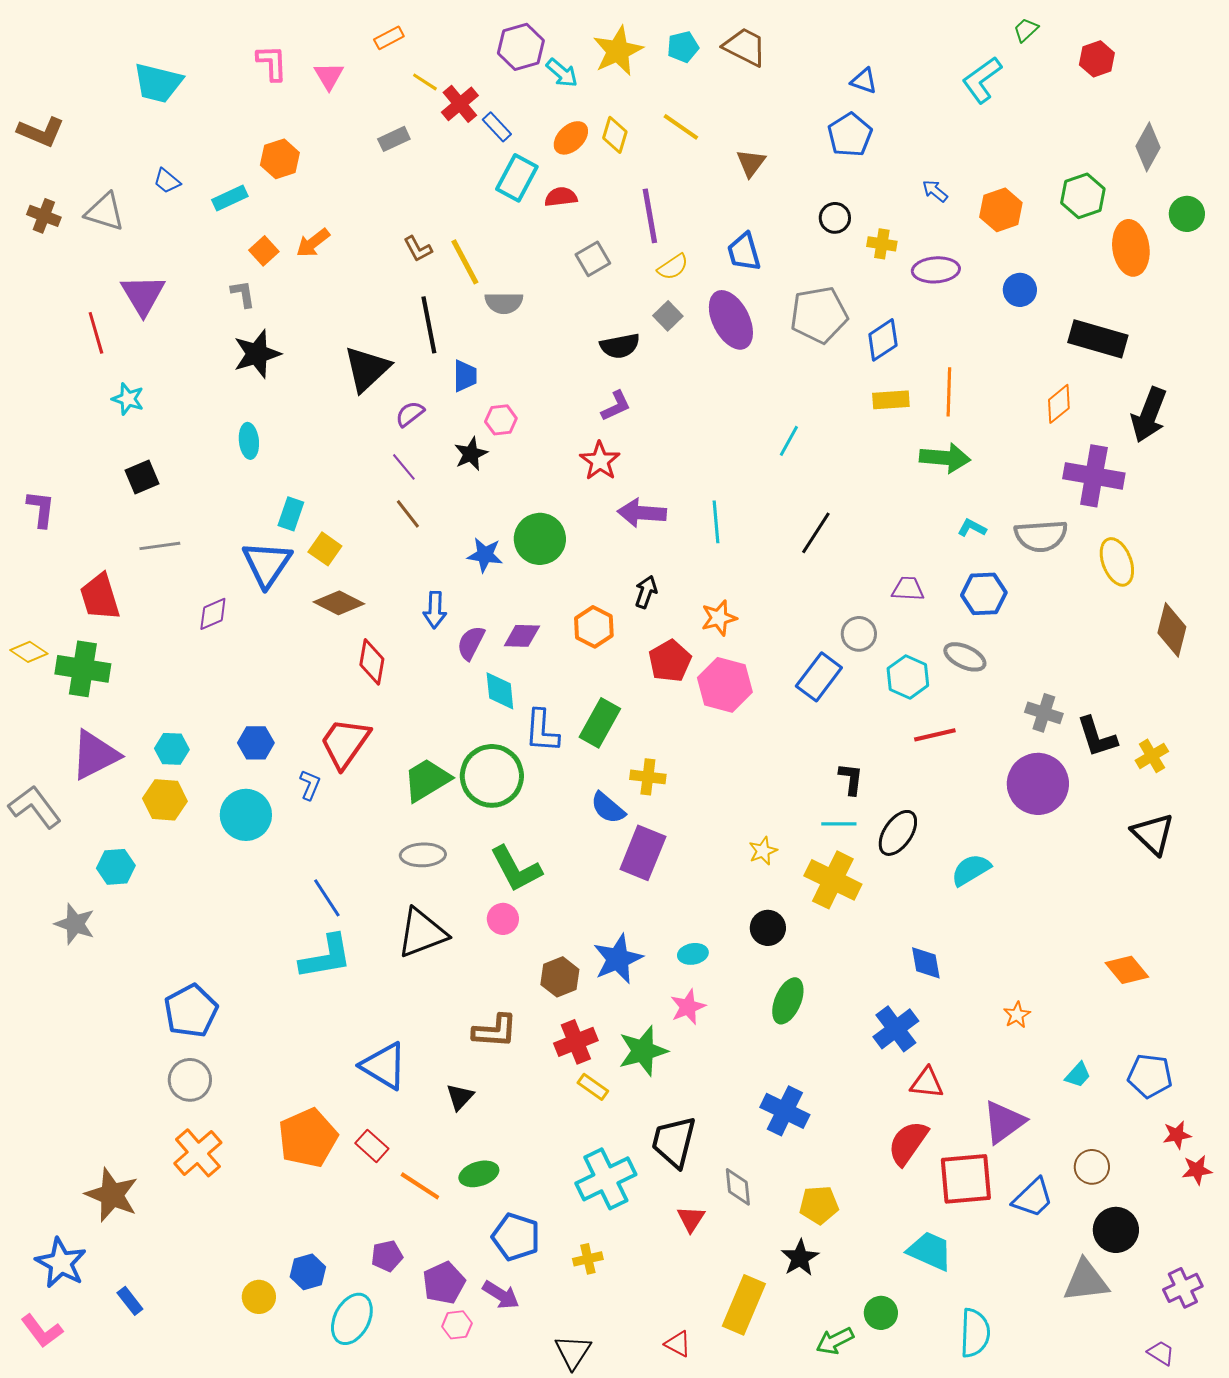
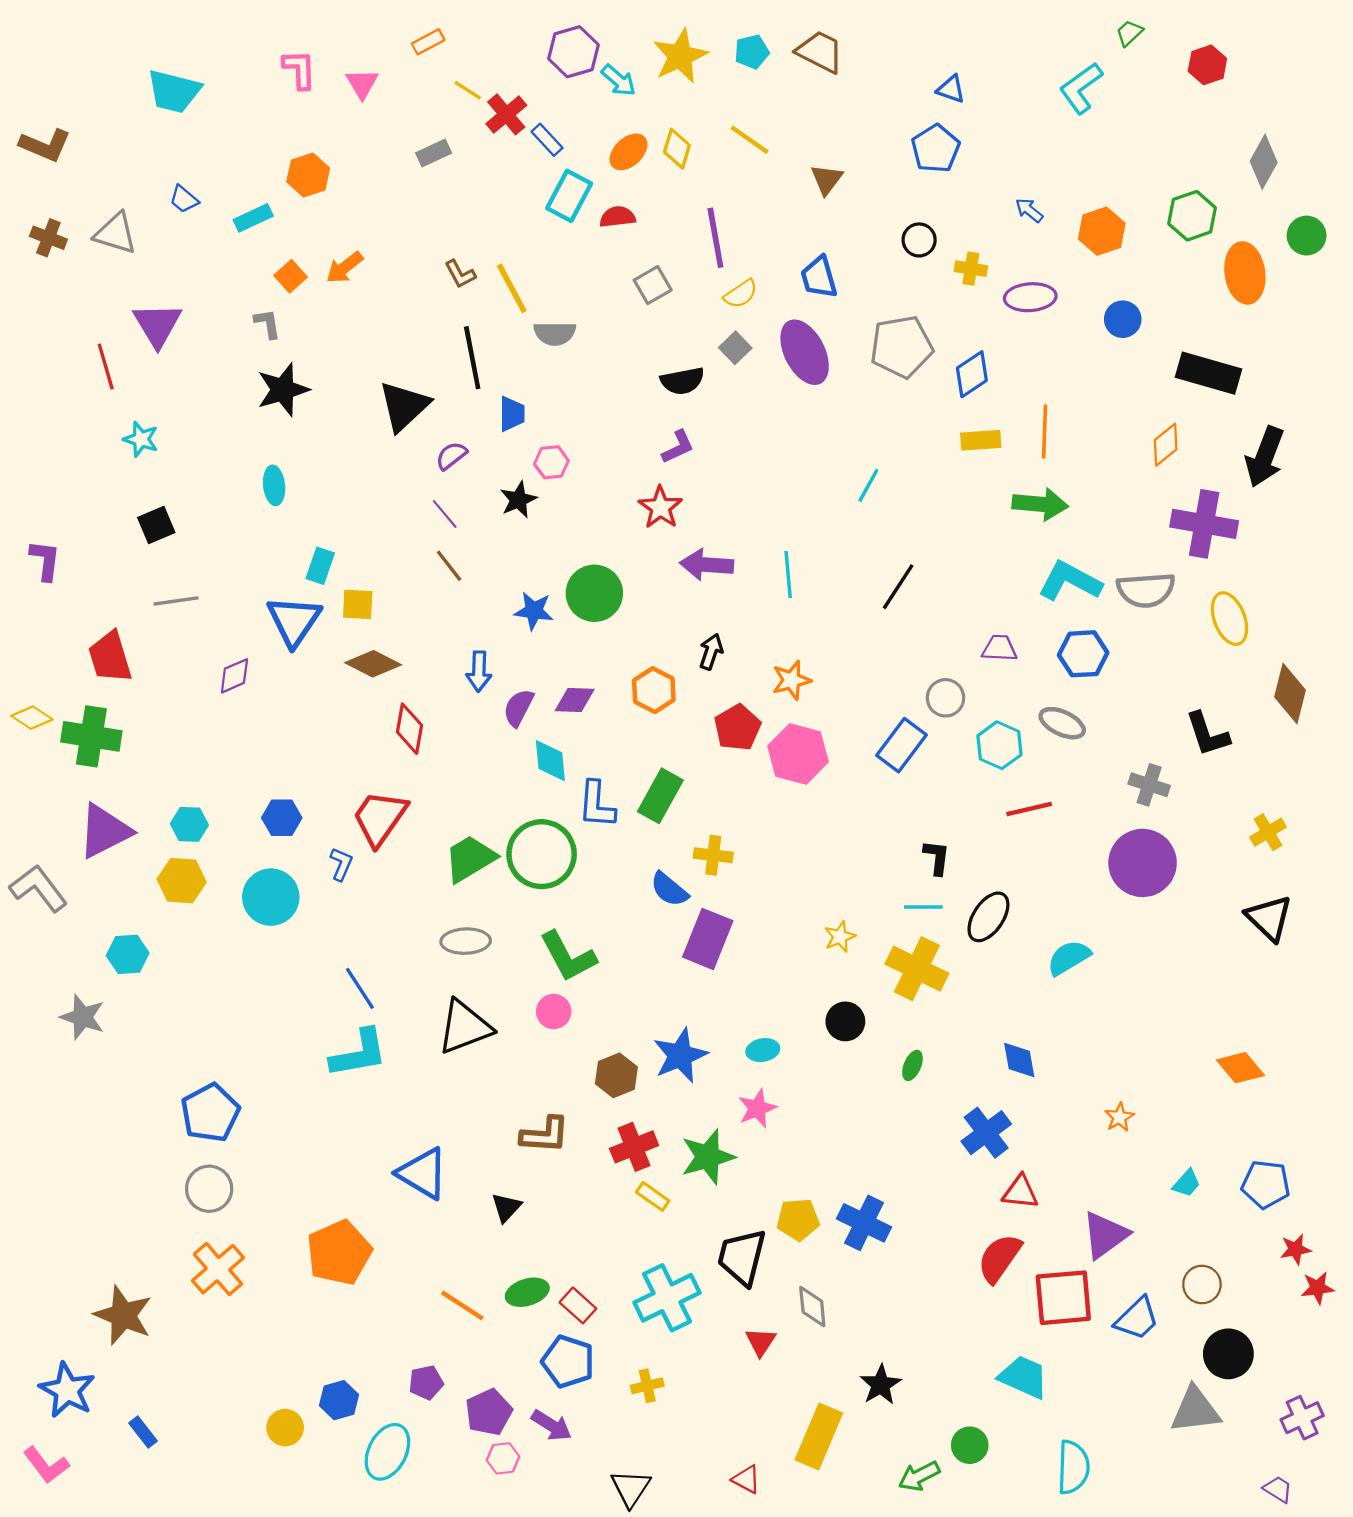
cyan L-shape: (972, 528) -> (1070, 581), size x2.0
yellow square: (325, 549) -> (358, 604), turned -32
black L-shape: (1097, 737) -> (1207, 734), moved
green ellipse: (788, 1001) -> (912, 1065), moved, size x0.6
red rectangle: (372, 1146) -> (578, 1305), moved
yellow pentagon: (819, 1205) -> (798, 1220), moved

